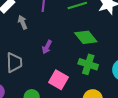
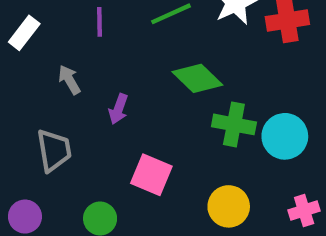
gray arrow: (23, 22) -> (69, 80), moved
green cross: (88, 64) -> (234, 124), moved

